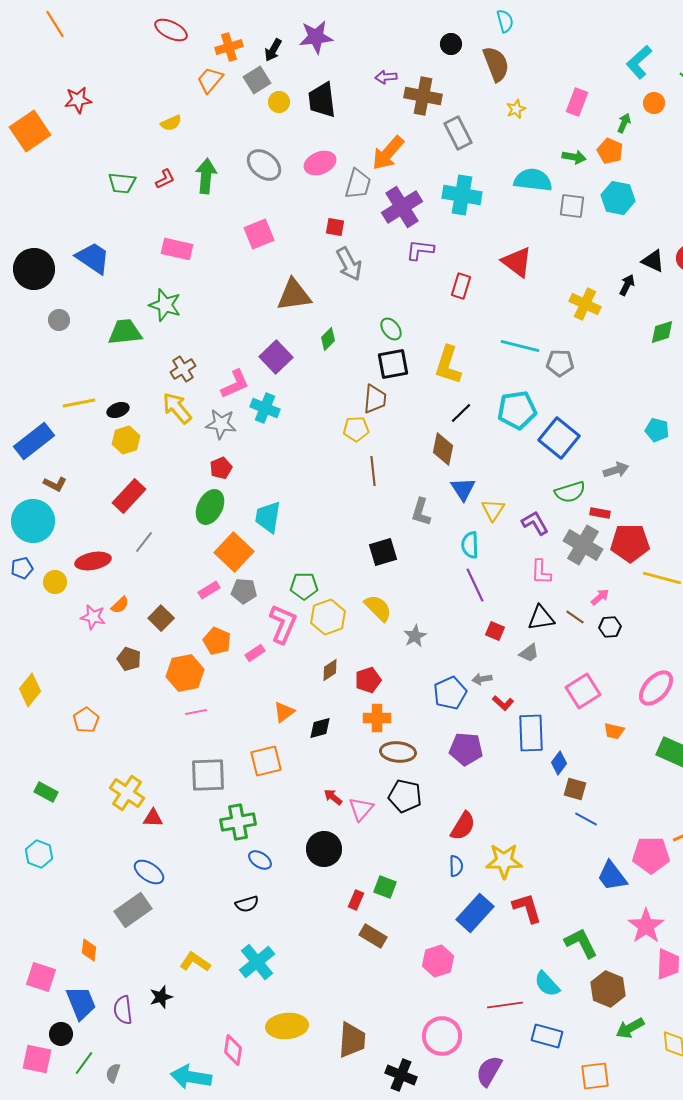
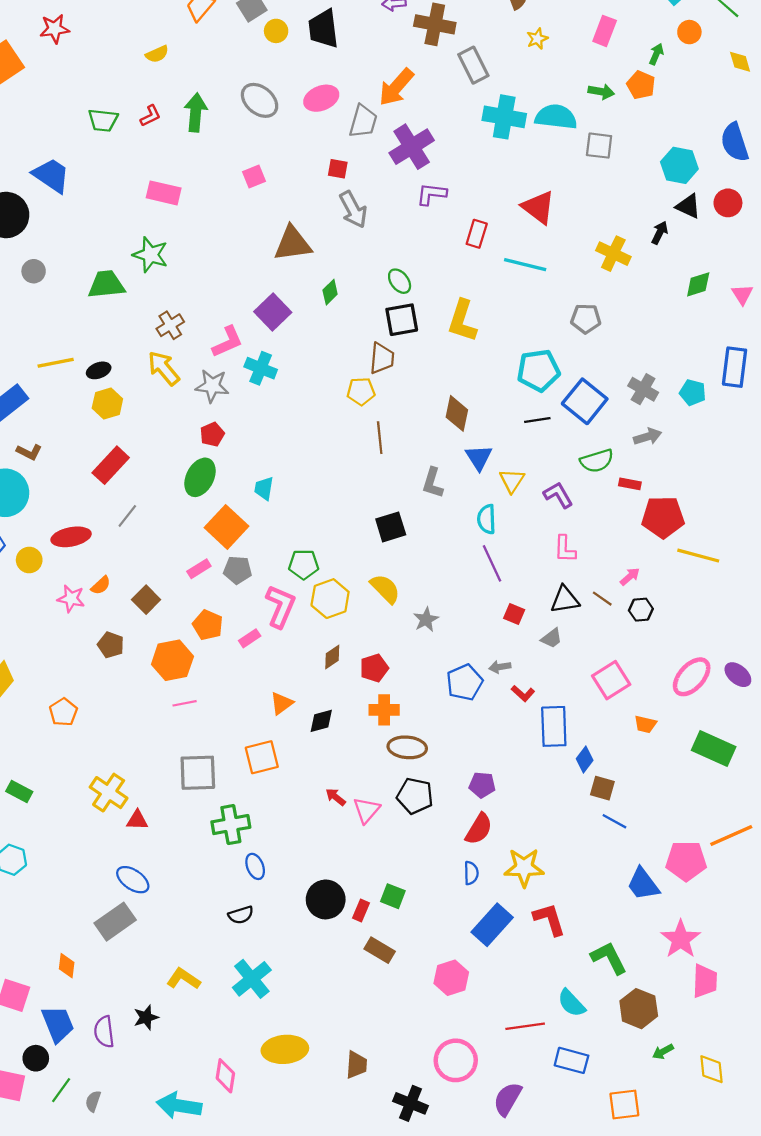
cyan cross: (462, 195) -> (504, 117), moved
cyan hexagon: (618, 198) -> (679, 165), moved
pink square: (259, 234) -> (254, 176), size x0.7
blue trapezoid: (93, 258) -> (51, 175), moved
cyan line: (520, 346) -> (525, 265), moved
black line: (461, 413) -> (537, 420), moved, turned 35
cyan trapezoid: (268, 517) -> (264, 488), size x0.7
gray cross: (583, 545) -> (643, 389), moved, size x0.7
purple pentagon: (466, 749) -> (482, 785), moved, size x0.7
black circle: (324, 849) -> (326, 899), moved
blue ellipse: (260, 860) -> (255, 866), turned 35
green arrow: (630, 1028) -> (663, 1052), size x0.7
brown trapezoid: (352, 1040) -> (357, 1065), size x0.7

